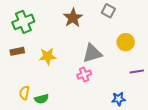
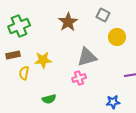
yellow circle: (126, 42) -> (117, 37), moved
yellow semicircle: (24, 93) -> (24, 73), moved
green semicircle: (42, 99) -> (49, 99), moved

